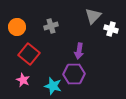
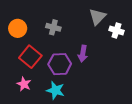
gray cross: (51, 26) -> (53, 27), turned 32
purple hexagon: (74, 74) -> (60, 64), moved

